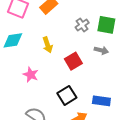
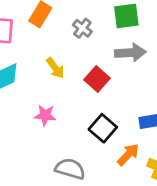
gray cross: (82, 25) -> (82, 28), moved
gray arrow: (101, 50) -> (130, 53), size x1.5

